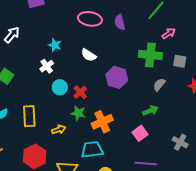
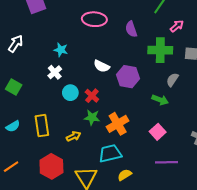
purple semicircle: (120, 22) -> (131, 29), moved
white semicircle: (89, 55) -> (102, 66), moved
green arrow: (150, 111) -> (160, 100), moved, turned 49

